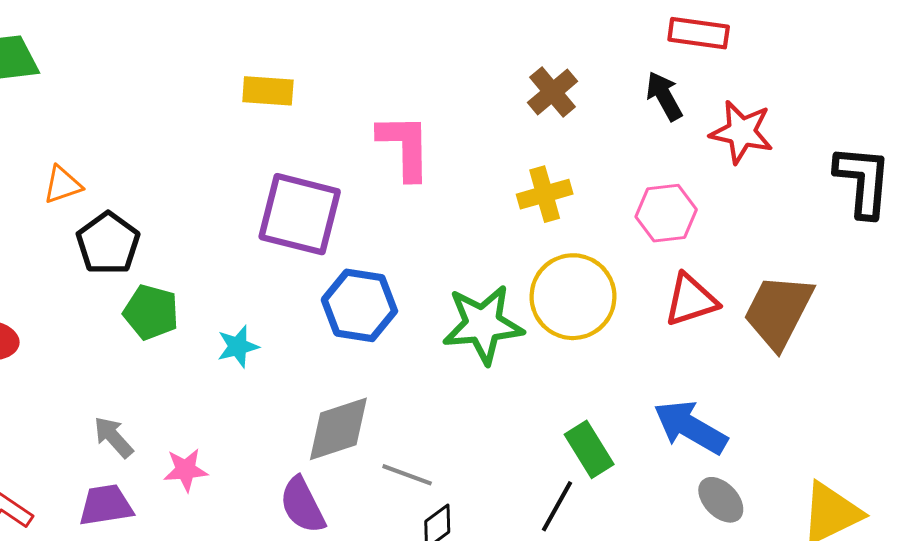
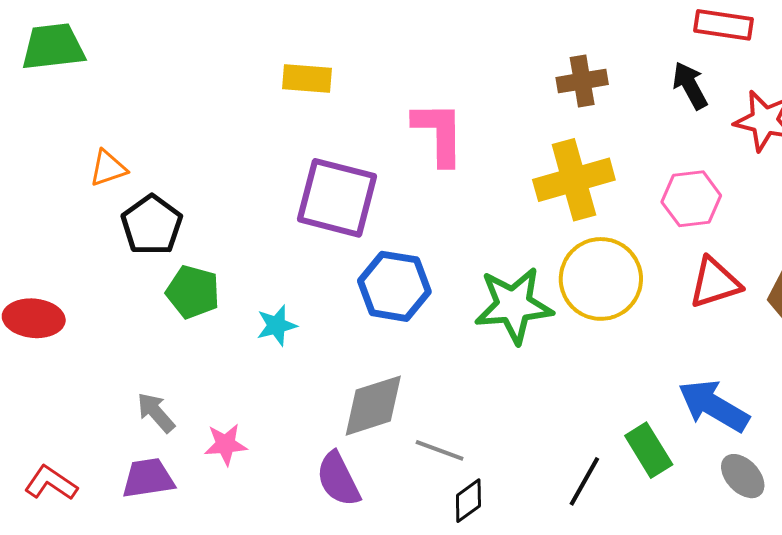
brown cross: (553, 92) -> (582, 81), turned 30
yellow cross: (545, 194) -> (574, 180), size x1.5
green rectangle: (589, 449) -> (649, 450), moved

